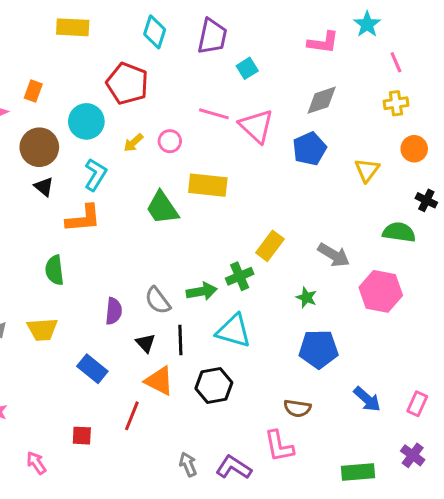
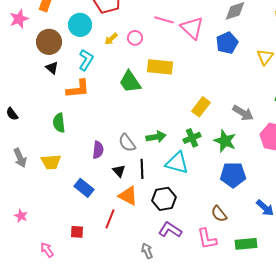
green cross: (240, 276) -> (192, 138), moved
green star: (306, 297) -> (225, 141), size x1.6
brown semicircle: (297, 408) -> (219, 214), turned 42
purple L-shape: (234, 467) -> (170, 230), moved
green rectangle: (358, 472) -> (246, 244), moved

